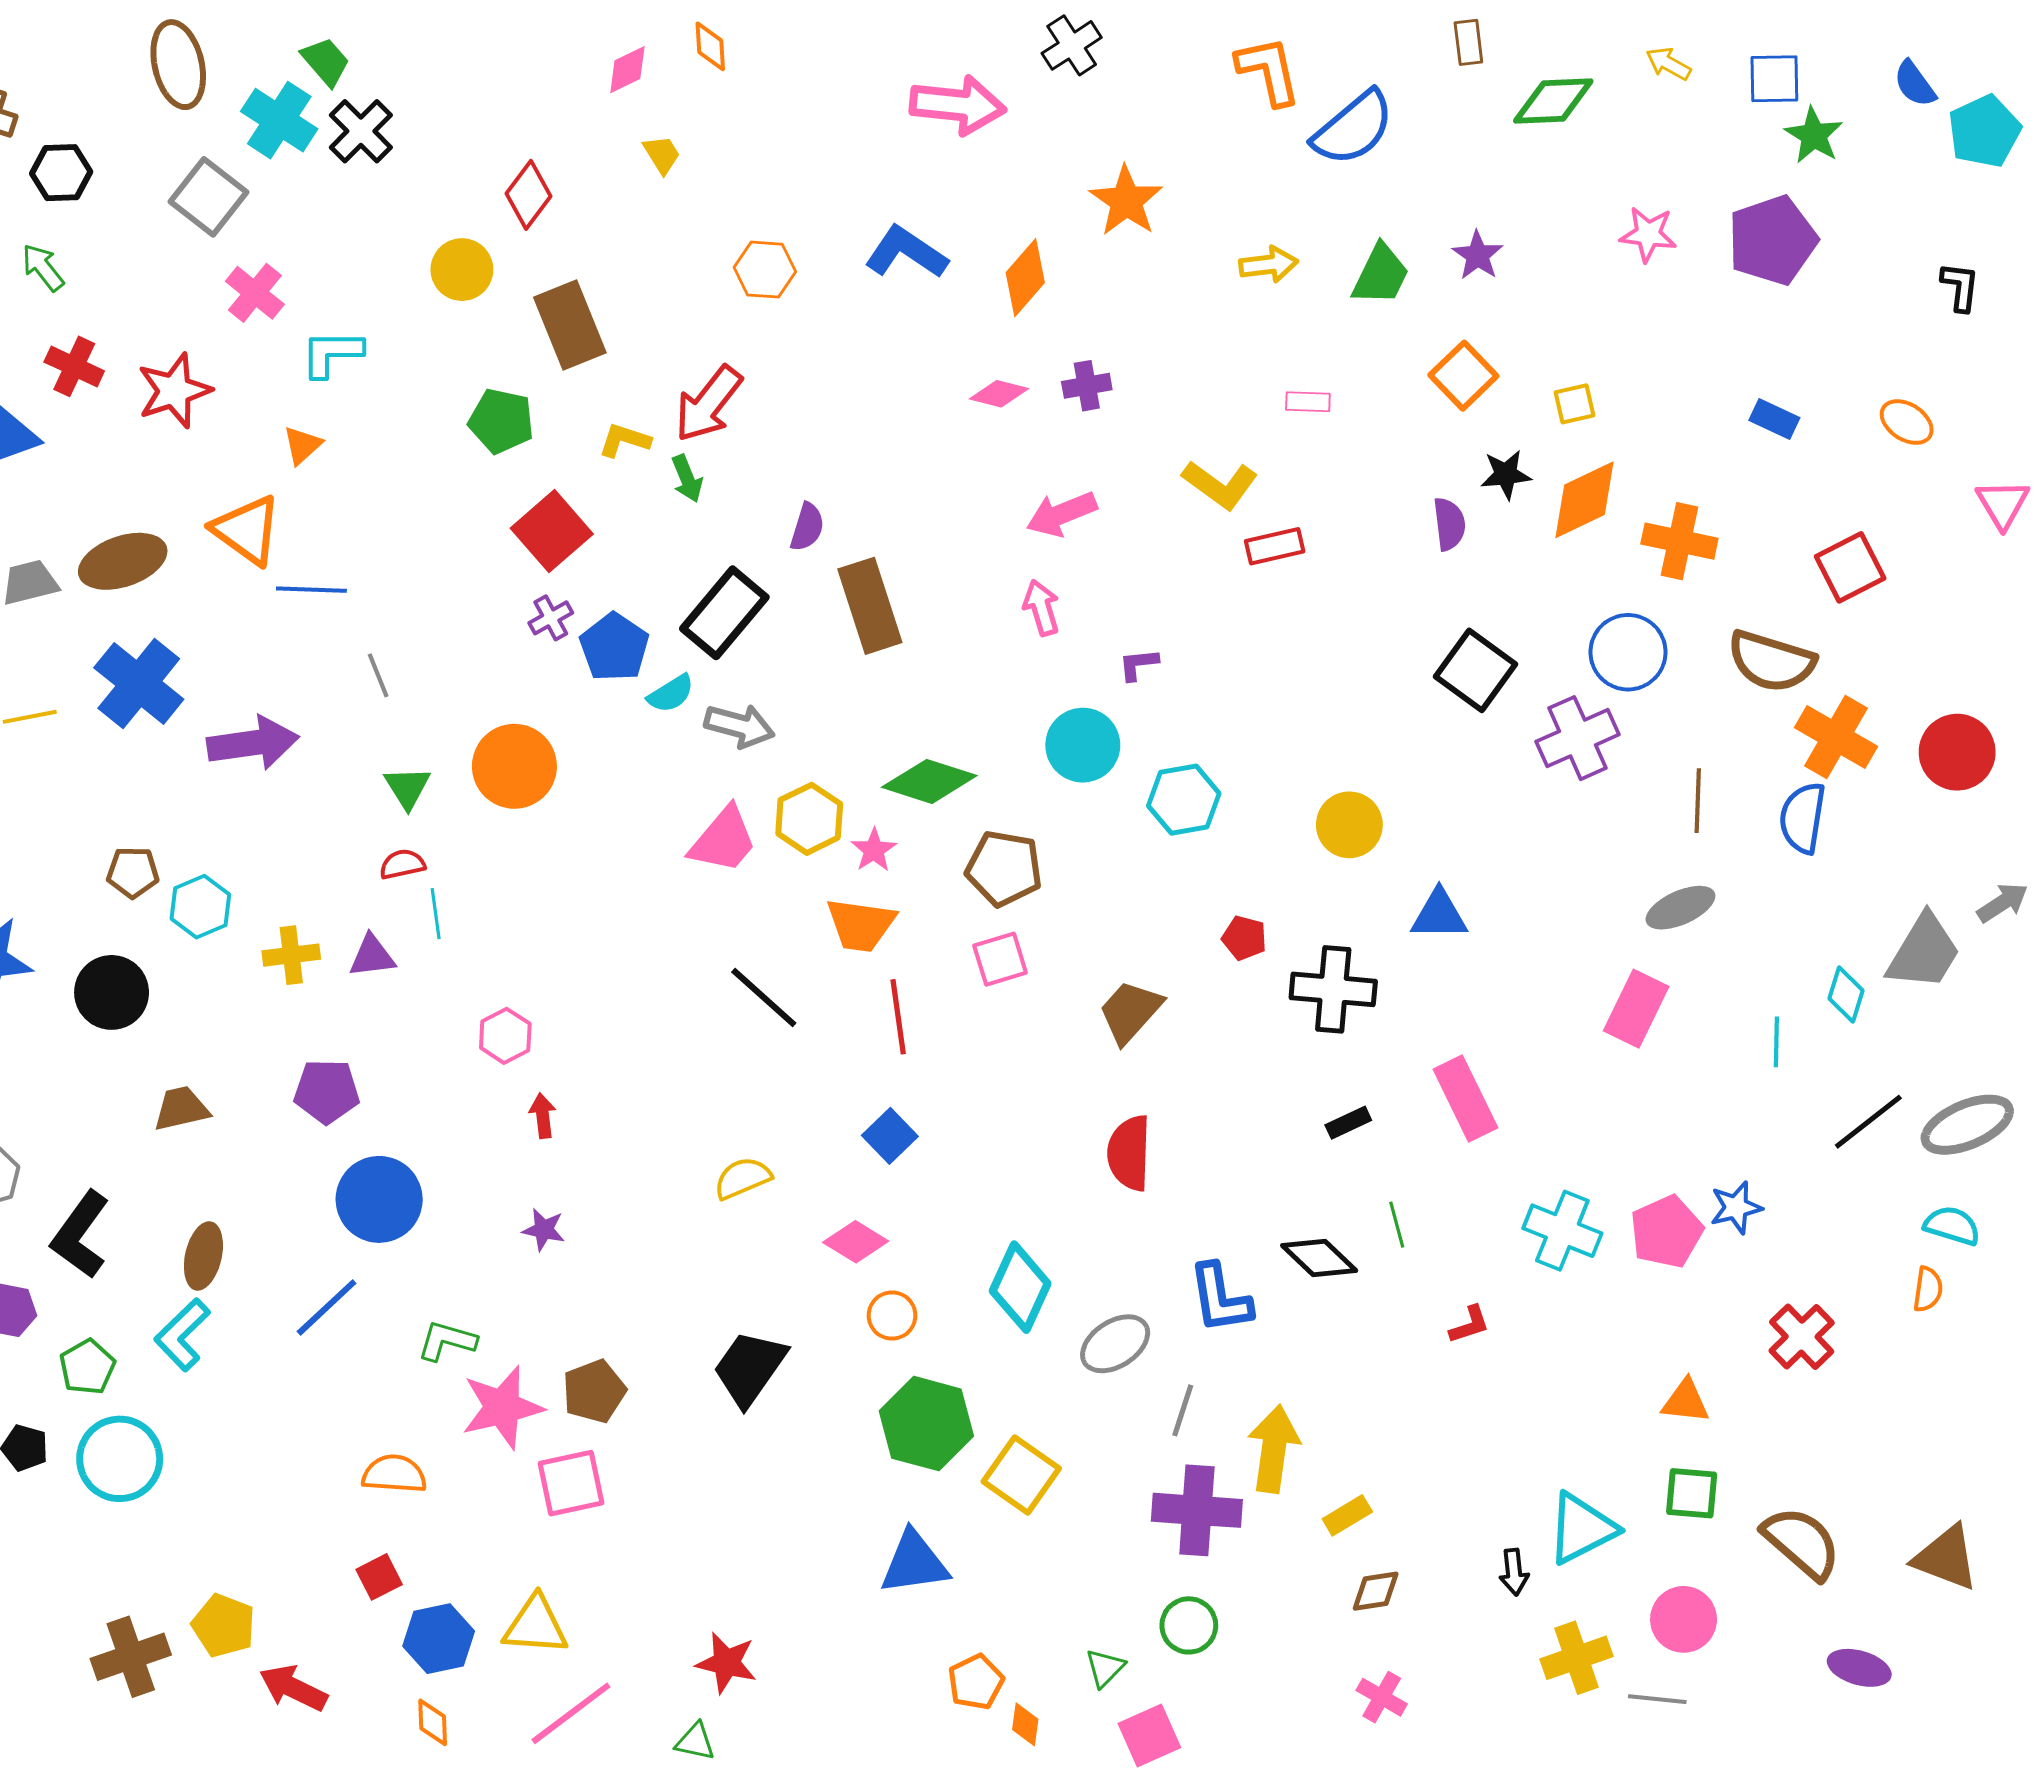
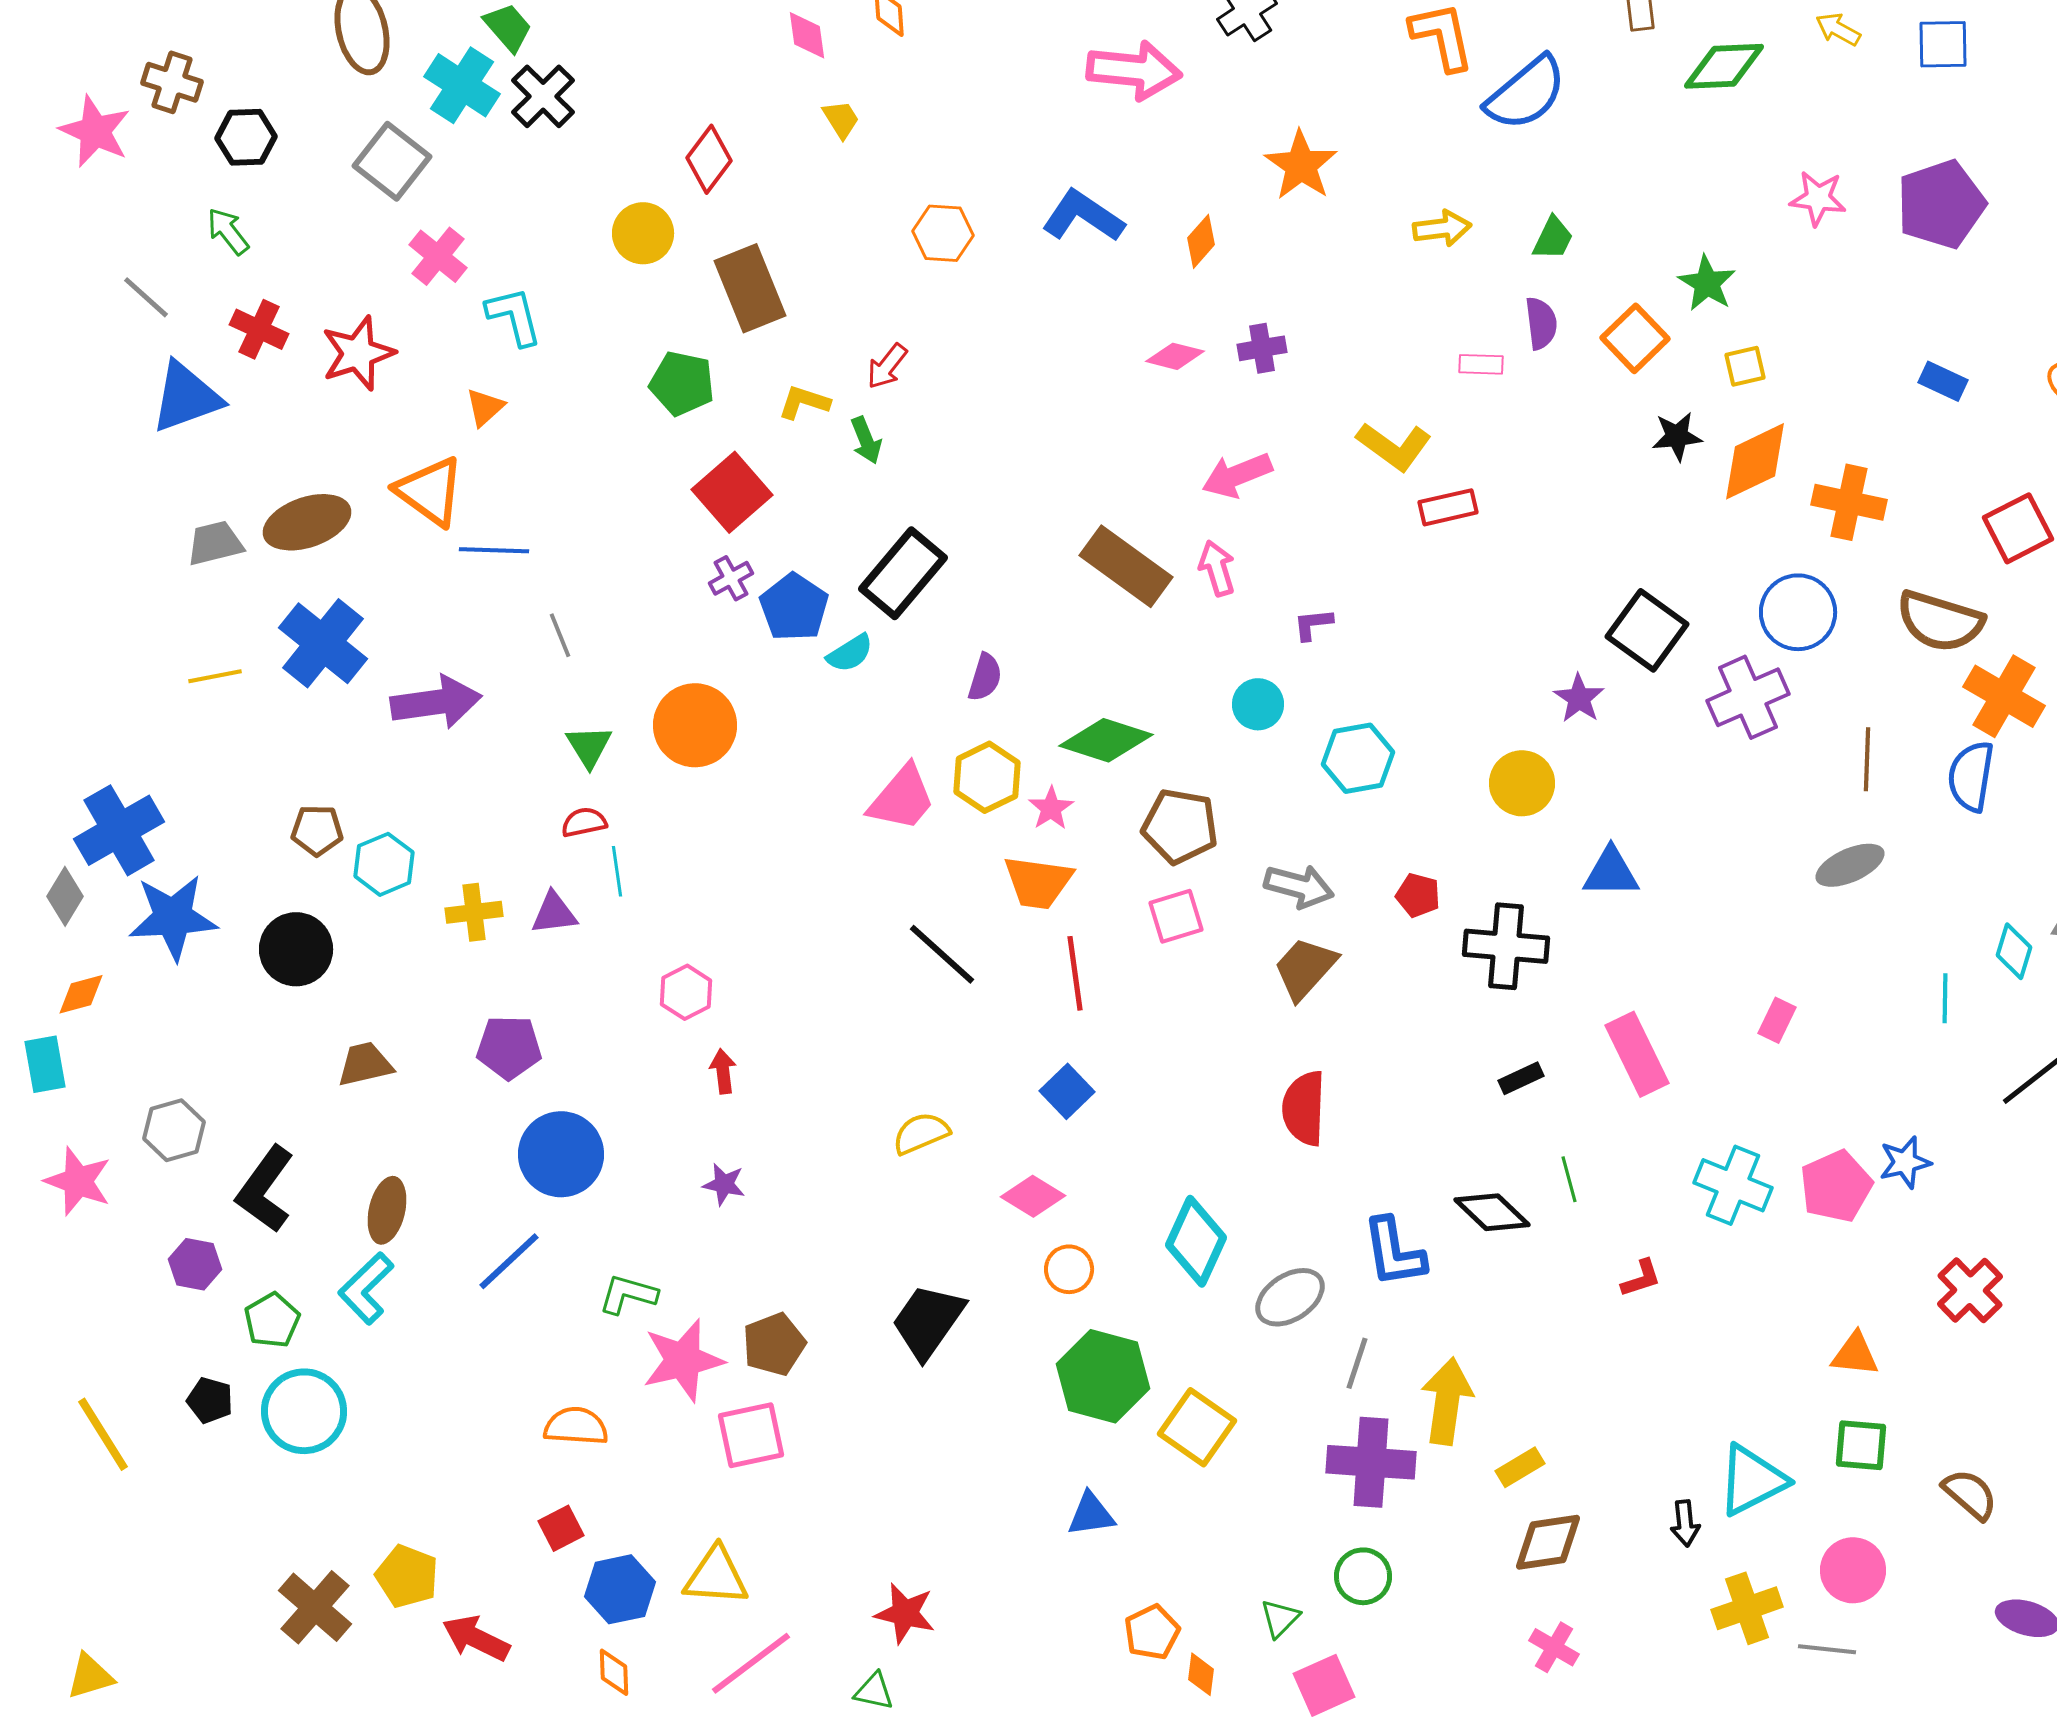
pink diamond: (627, 70) -> (807, 35), turned -72
green star: (1814, 135) -> (1707, 283), moved
purple star: (1478, 255) -> (1579, 698), moved
green trapezoid: (1381, 275) -> (1553, 238), size x0.7
orange diamond: (1025, 278) -> (1201, 241), size x0.7
cyan L-shape: (332, 353) -> (514, 316), turned 76
red arrow: (708, 404) -> (887, 366), size x0.6
purple semicircle: (1449, 524) -> (1541, 323), moved
purple semicircle: (807, 527) -> (985, 677), moved
brown rectangle: (870, 606) -> (1126, 566), moved, turned -36
gray arrow: (740, 726) -> (1299, 886), moved
cyan circle: (1083, 745) -> (1258, 704), size x0.7
pink rectangle: (1636, 1009) -> (1777, 1020), moved, size x0.6
brown semicircle: (1802, 1543) -> (1970, 1494), size x0.7
blue triangle: (914, 1563) -> (1091, 1514), size x0.7
brown diamond: (1376, 1591) -> (1548, 1542), size x1.4
brown cross: (131, 1657) -> (315, 1607), turned -30

